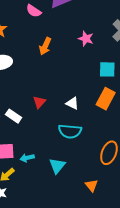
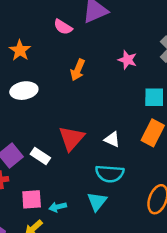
red triangle: (39, 102) -> (71, 138), size x1.6
cyan triangle: (57, 166) -> (97, 201), moved

